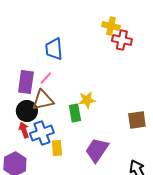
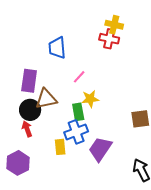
red cross: (122, 40) -> (109, 39), moved
pink line: (46, 78) -> (79, 77), moved
blue cross: (42, 133) -> (76, 132), moved

